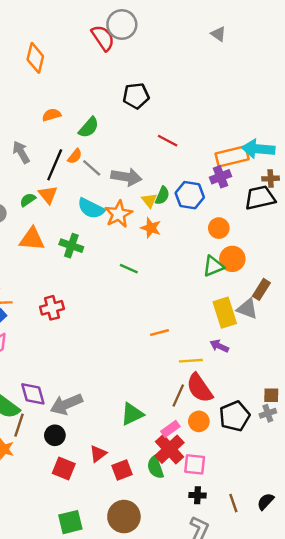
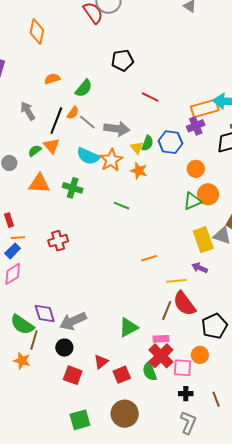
orange circle: (199, 421) -> (200, 355), moved
pink rectangle: (170, 429) -> (161, 339), turned 35

